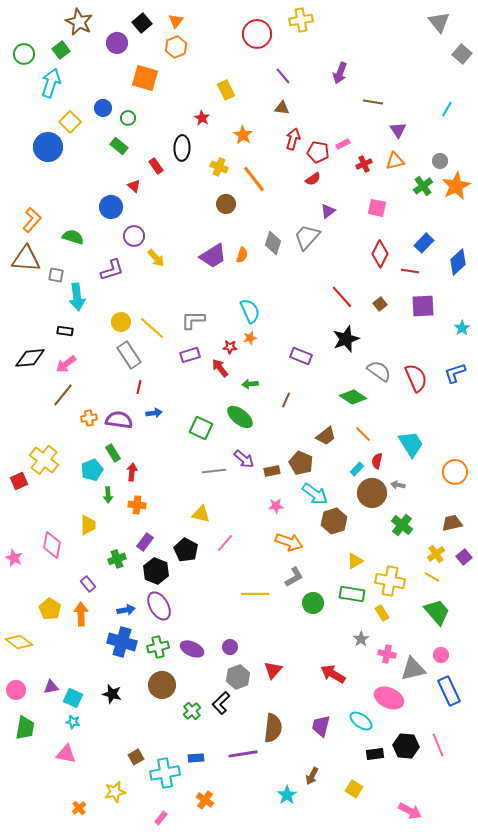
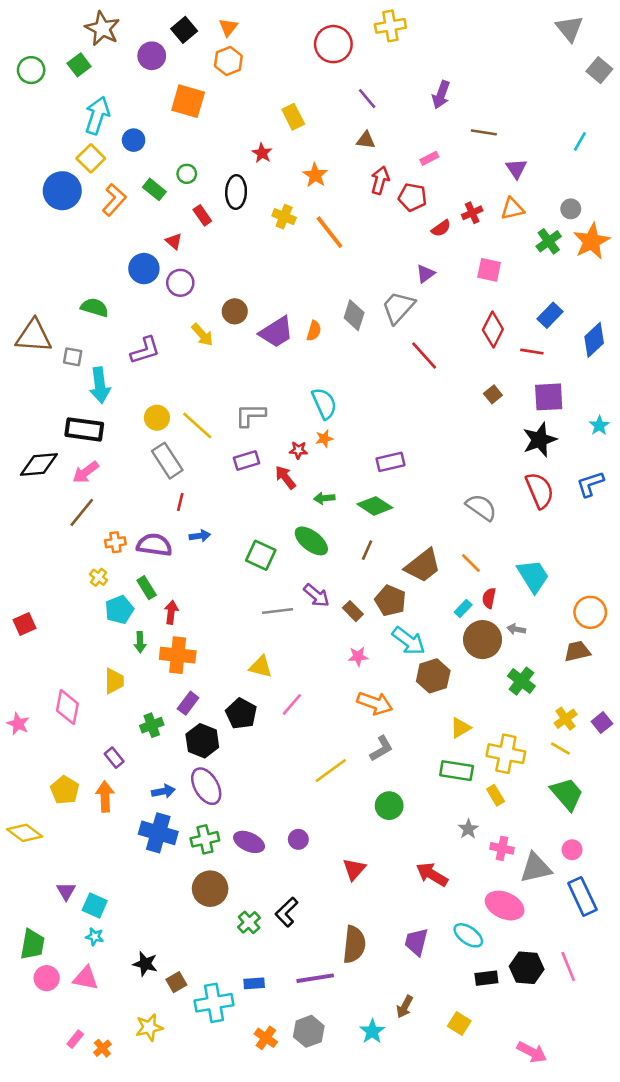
cyan arrow: (51, 83) -> (97, 115), moved
green circle: (128, 118) -> (187, 174), moved
pink rectangle: (343, 144) -> (429, 158), moved
red semicircle: (313, 179) -> (441, 228), moved
brown circle: (226, 204) -> (235, 311), moved
orange L-shape: (32, 220) -> (114, 200), moved
purple circle: (134, 236) -> (180, 283), moved
red line: (342, 297) -> (424, 355), moved
black rectangle: (65, 331) -> (84, 429), size x1.8
black star: (346, 339) -> (540, 440), moved
purple rectangle: (301, 356) -> (390, 462), turned -35
gray semicircle: (379, 371) -> (481, 507), moved
green diamond: (353, 397) -> (375, 506), moved
brown line: (286, 400) -> (367, 550), moved
brown trapezoid: (326, 436) -> (423, 566), size x1.4
yellow cross: (44, 460) -> (99, 577), moved, size x0.5
brown rectangle: (272, 471) -> (353, 611), turned 56
orange cross: (137, 505) -> (178, 655), size x1.5
brown trapezoid: (452, 523) -> (577, 651), moved
yellow line: (255, 594) -> (331, 771), turned -36
green circle: (313, 603) -> (389, 806), moved
gray hexagon: (238, 677) -> (309, 1031), moved
purple triangle: (51, 687) -> (66, 891), turned -49
pink circle: (16, 690) -> (47, 978), moved
black star: (112, 694) -> (145, 964), moved
pink rectangle: (161, 818) -> (75, 1039), moved

